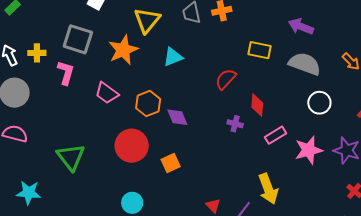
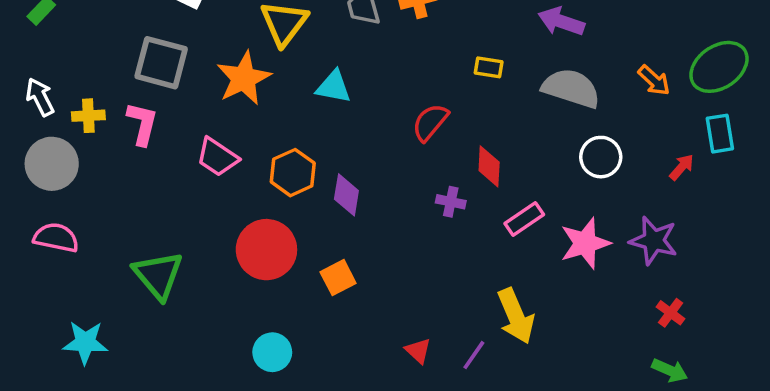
yellow rectangle: (259, 50) -> (489, 67), size x0.7
yellow cross: (37, 53) -> (88, 116), moved
cyan triangle: (173, 57) -> (334, 87), turned 35
purple diamond: (177, 117) -> (346, 195), turned 35

